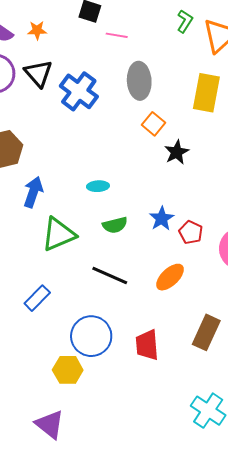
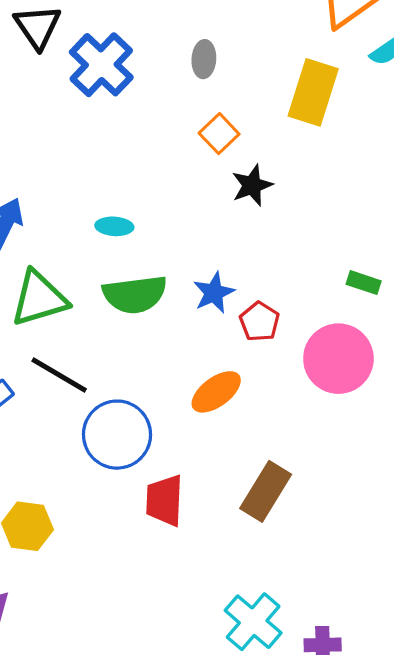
gray ellipse: (139, 81) -> (204, 59), size x0.6
green semicircle: (115, 225) -> (135, 294), size x1.5
black line: (110, 276) -> (59, 375), moved
blue circle: (91, 336) -> (117, 435), moved

